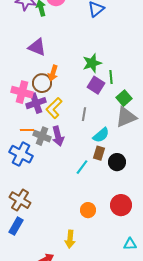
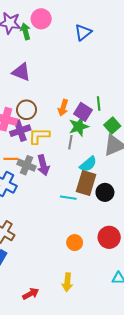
green star: (92, 63) -> (79, 127), moved
orange arrow: (53, 73) -> (63, 108), moved
yellow L-shape: (54, 108) -> (39, 136), turned 45
brown rectangle: (99, 153) -> (86, 183), size x1.6
cyan line: (82, 167) -> (68, 198), turned 63
yellow arrow: (70, 239) -> (67, 282), moved

